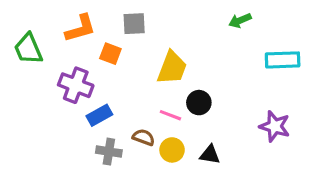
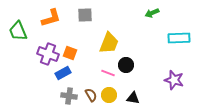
orange square: (110, 54) -> (70, 53), moved
brown semicircle: (144, 137) -> (91, 95), moved, turned 40

